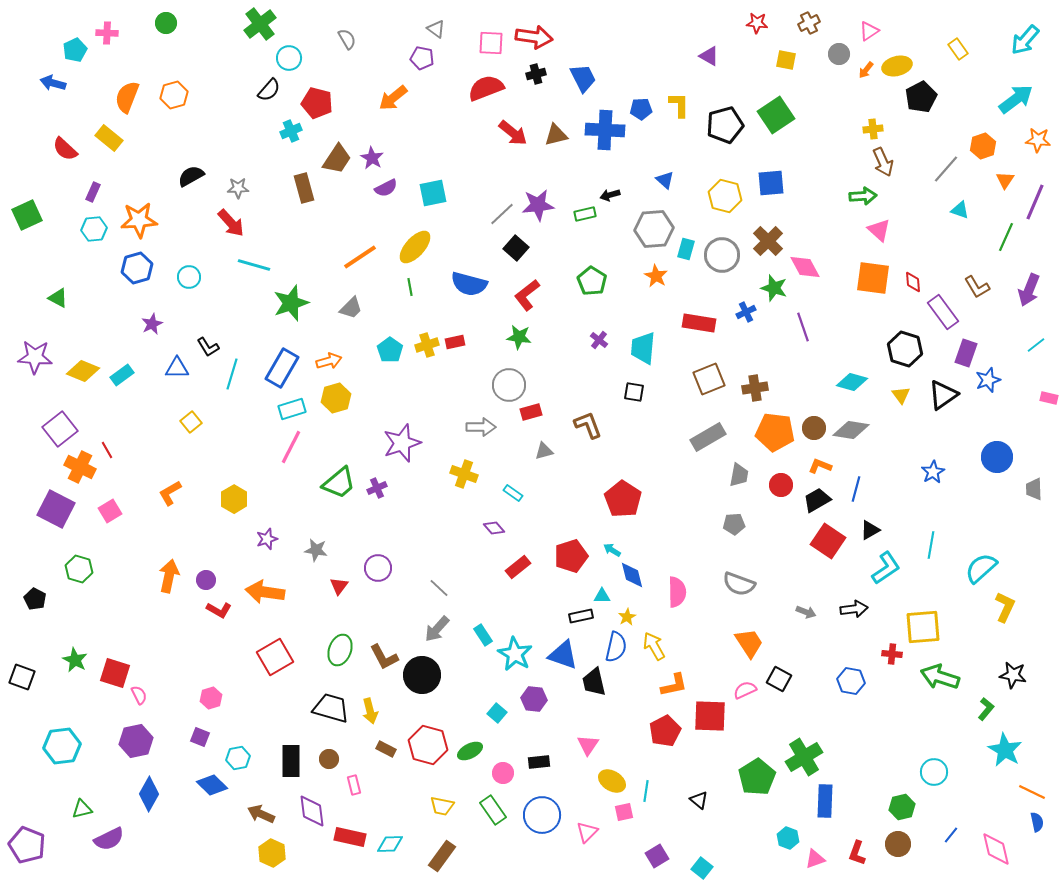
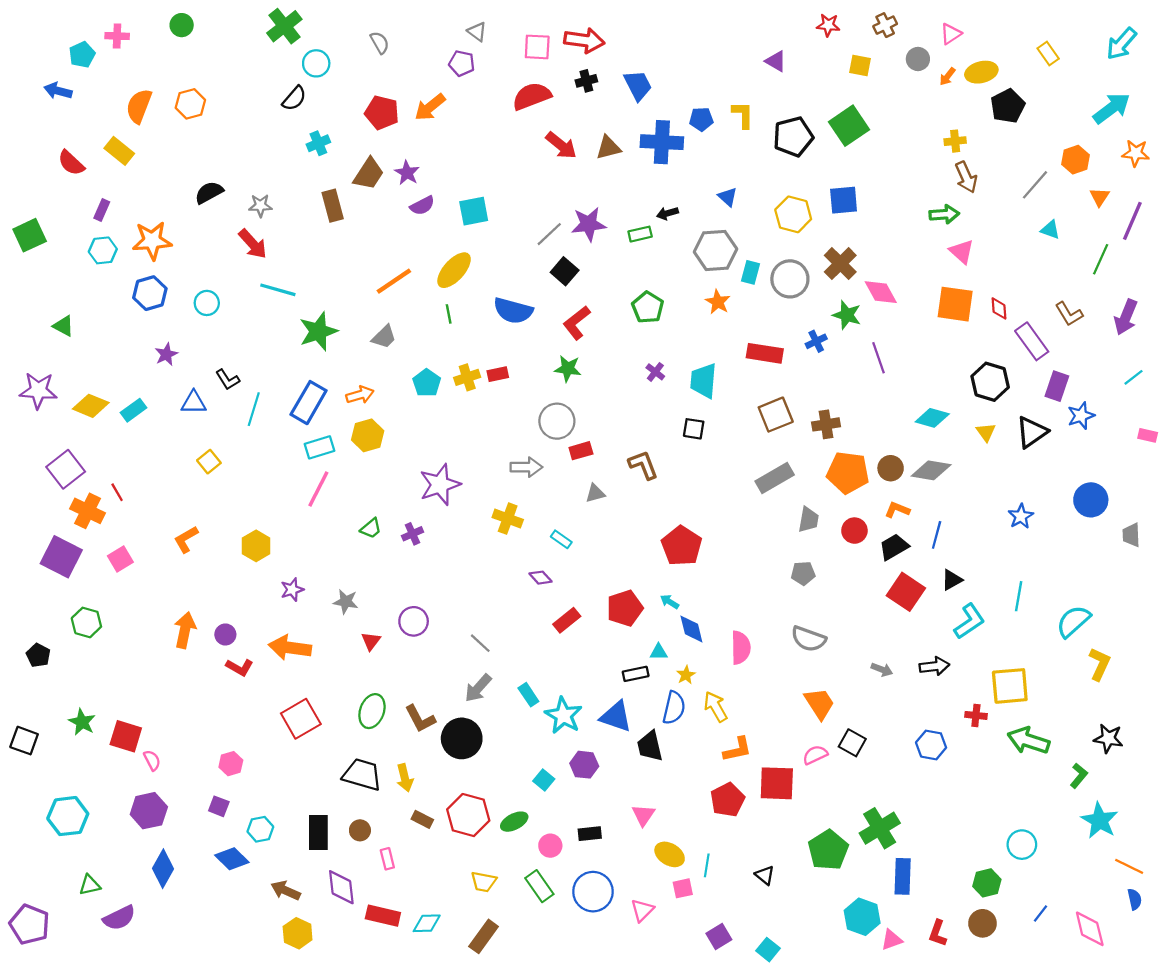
red pentagon: (317, 103) -> (382, 113), moved
green trapezoid: (339, 483) -> (371, 528), size x0.6
cyan hexagon: (788, 838) -> (862, 917), size x1.5

